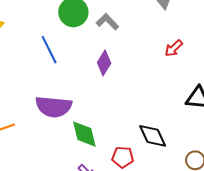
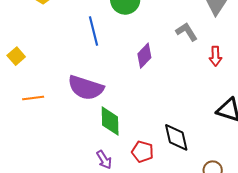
gray L-shape: (107, 22) -> (187, 32), moved
red arrow: (174, 48) -> (215, 56), turned -60

